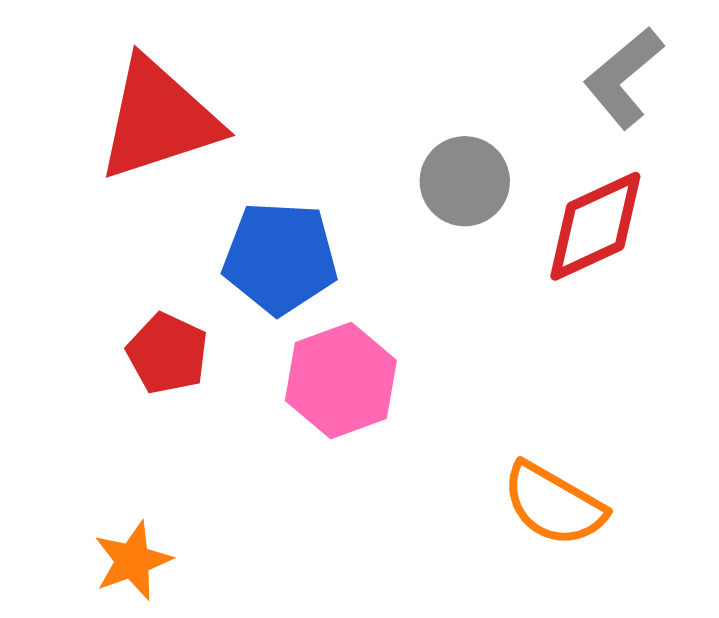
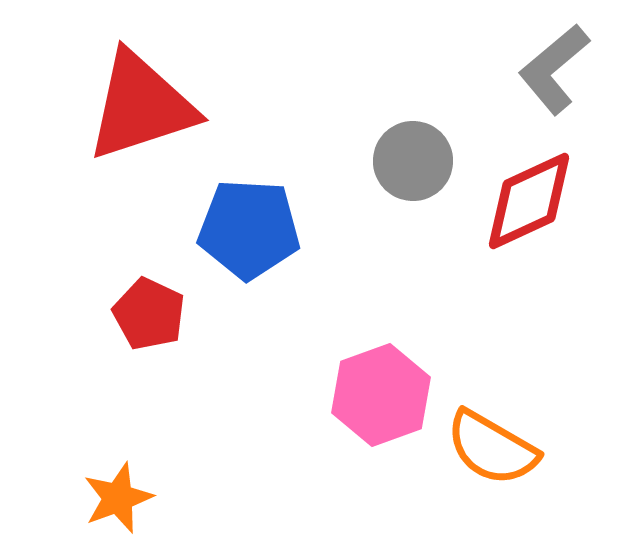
pink hexagon: (341, 380) -> (381, 395), moved

